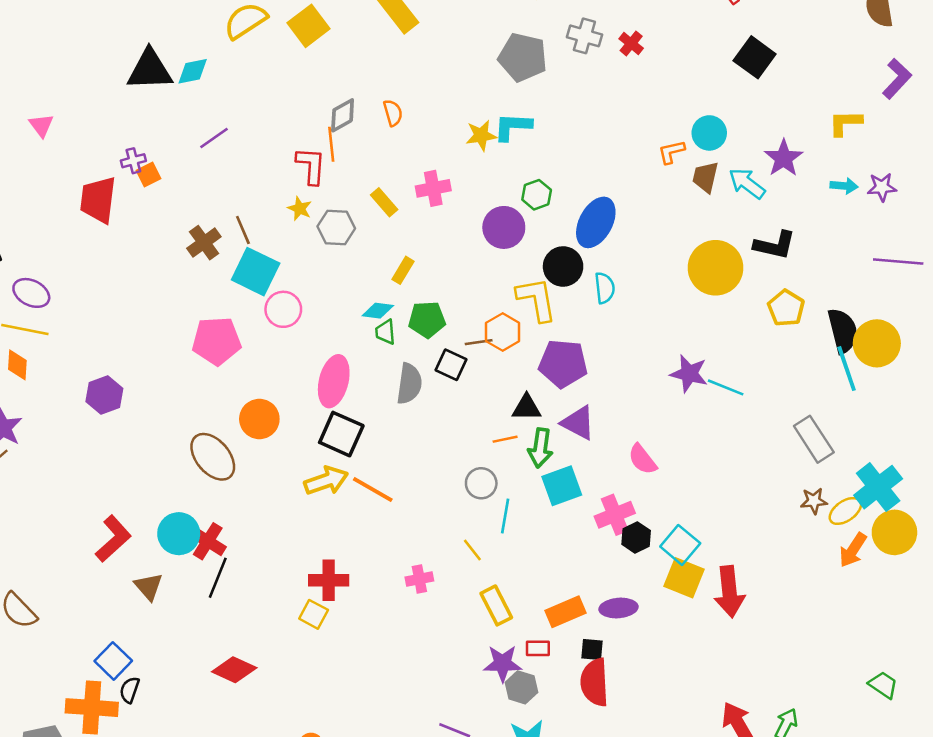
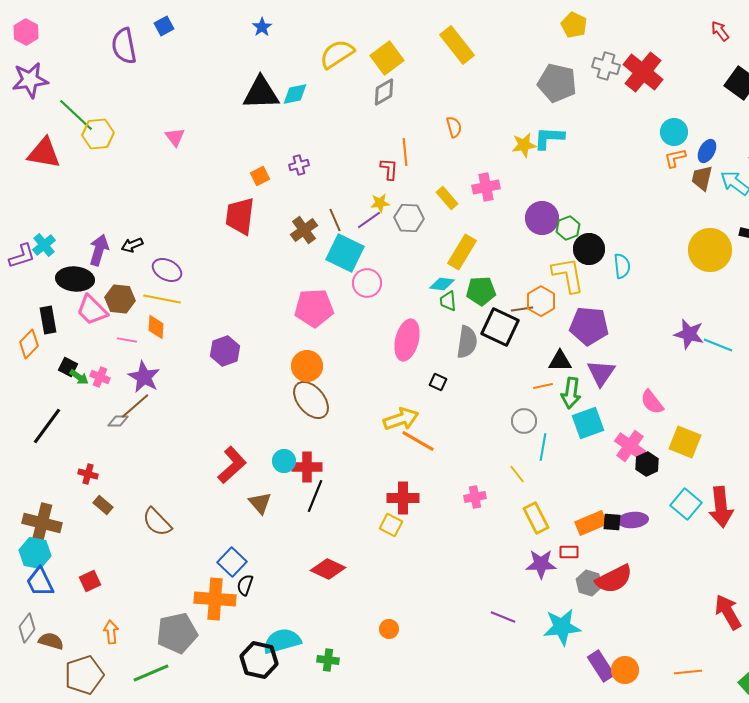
red cross: (631, 43) -> (643, 72), size x2.0
gray diamond: (343, 115) -> (384, 92), moved
cyan circle: (709, 133) -> (674, 132), moved
purple line: (214, 138) -> (369, 220), moved
purple cross: (133, 161) -> (299, 165), moved
red L-shape: (311, 166) -> (389, 169), size x0.7
green hexagon: (537, 195) -> (568, 228), moved
red trapezoid: (98, 200) -> (240, 216), moved
yellow star: (300, 209) -> (380, 203), turned -30
blue ellipse: (596, 222) -> (707, 151), moved, size x0.6
yellow rectangle: (403, 270) -> (462, 252), size x1.6
black square: (451, 365) -> (500, 327), size x1.5
orange circle: (259, 419) -> (307, 366), moved
purple triangle: (578, 423) -> (601, 373), turned 36
black square: (341, 434) -> (438, 382), moved, size x0.5
orange line: (373, 490) -> (418, 441), moved
pink cross: (615, 515) -> (630, 446), turned -32
cyan circle: (179, 534) -> (284, 461), size x0.7
red cross: (208, 541) -> (307, 467), turned -32
cyan square: (680, 545) -> (686, 504), moved
yellow square: (684, 578) -> (685, 442), moved
black square: (592, 650) -> (612, 522), moved
red semicircle: (595, 682) -> (614, 579), turned -114
gray hexagon: (521, 687) -> (589, 583), moved

